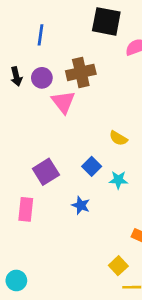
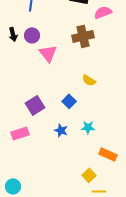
brown cross: (81, 72) -> (83, 36), moved
cyan star: (118, 180) -> (88, 127), moved
pink rectangle: (26, 209) -> (20, 133), turned 66

